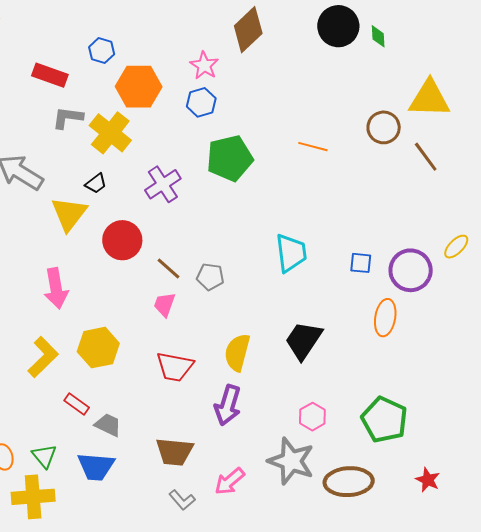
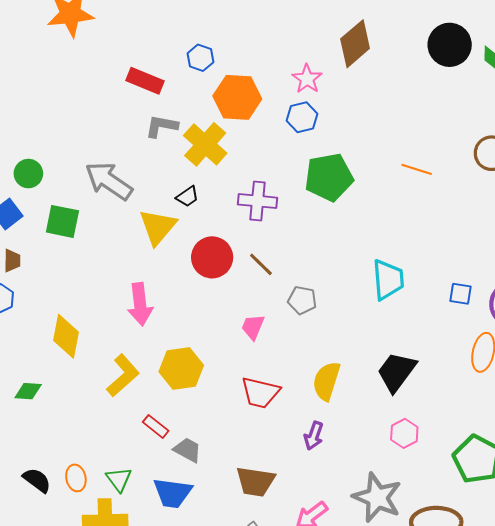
purple cross: (163, 184) -> (258, 201), turned 36
brown line: (169, 269) -> (261, 264), moved
purple arrow: (228, 405) -> (314, 436), size x0.7
pink hexagon: (312, 417) -> (404, 433), moved

